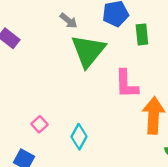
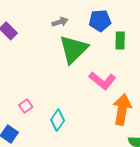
gray arrow: (69, 21) -> (60, 22), turned -63
pink L-shape: (126, 84) -> (102, 81), turned -56

